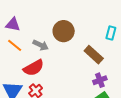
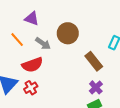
purple triangle: (13, 24) -> (32, 19), moved
purple cross: (100, 80) -> (96, 87), turned -32

